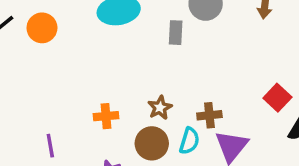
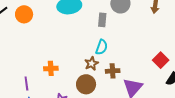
brown cross: (209, 115) -> (113, 71), moved
orange cross: (106, 116) -> (51, 68), moved
cyan semicircle: (189, 141) -> (102, 47), moved

